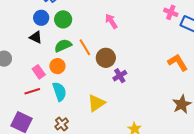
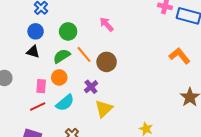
green circle: (63, 19) -> (68, 31), moved
pink rectangle: (39, 72) -> (41, 86), turned 48
purple cross: (120, 76) -> (91, 87), moved
cyan semicircle: (59, 91) -> (65, 103), turned 78

